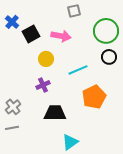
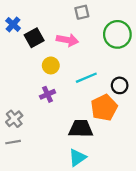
black circle: (109, 57) -> (120, 85), moved
black trapezoid: (55, 113) -> (81, 129), moved

